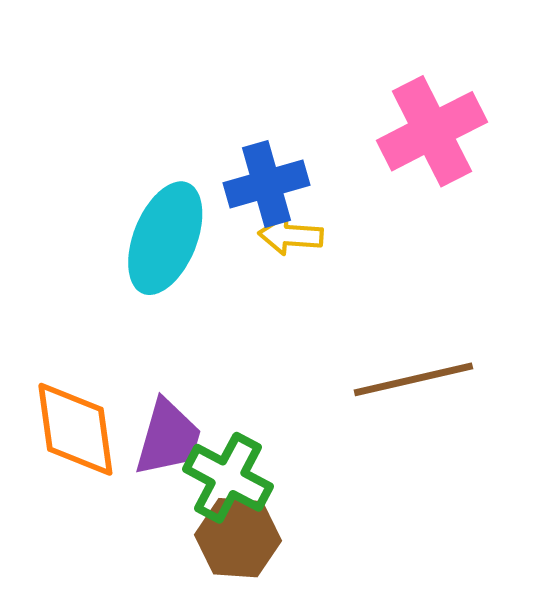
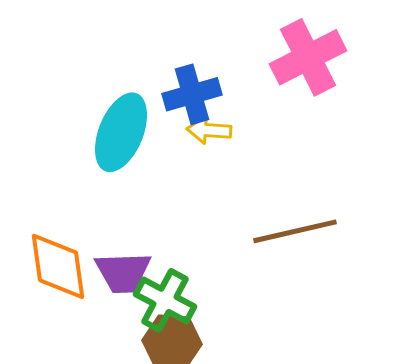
purple trapezoid: (168, 438) -> (123, 272), turned 72

